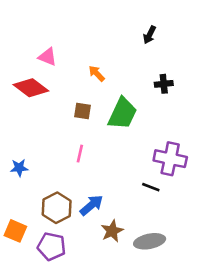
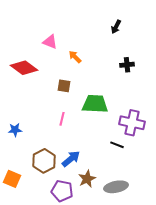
pink triangle: (48, 57) -> (50, 42), moved
green trapezoid: (122, 114) -> (95, 104), moved, turned -112
purple pentagon: (51, 246) -> (62, 191), moved

